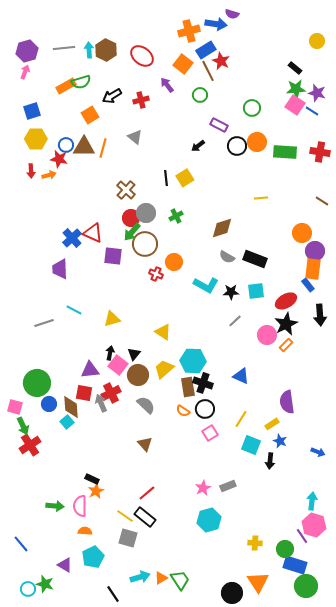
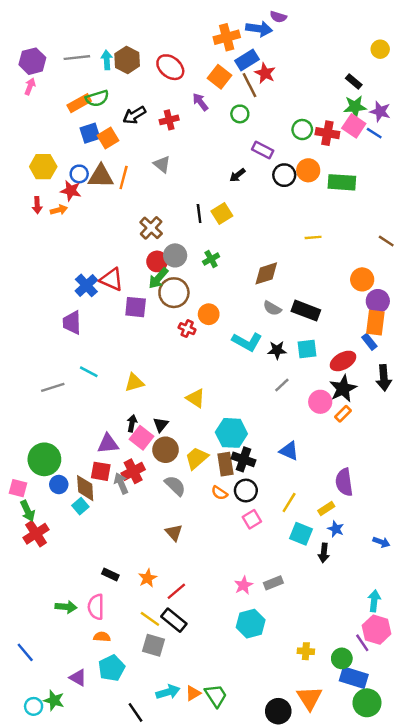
blue square: (32, 111) -> (90, 133), moved
red cross: (320, 152) -> (327, 133), moved
yellow trapezoid: (164, 369) -> (197, 458), moved
orange star: (96, 491) -> (148, 578), moved

